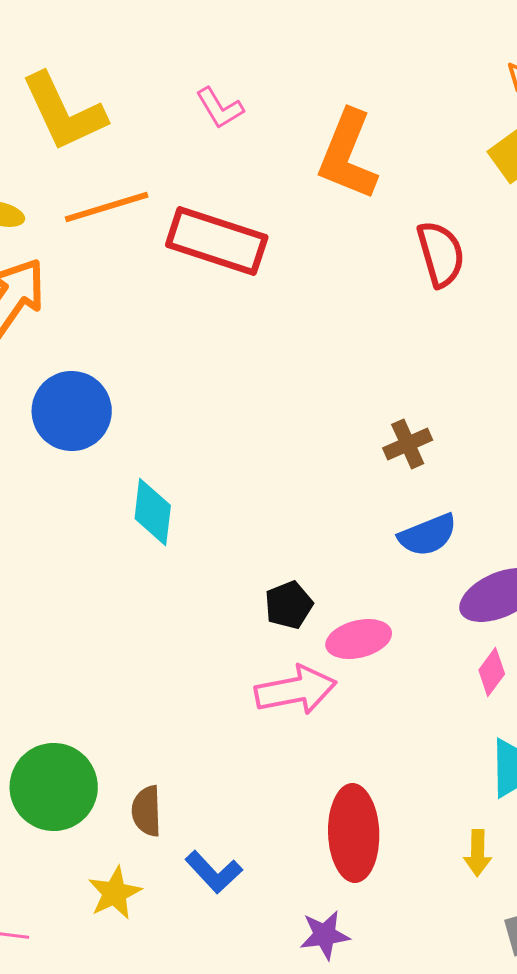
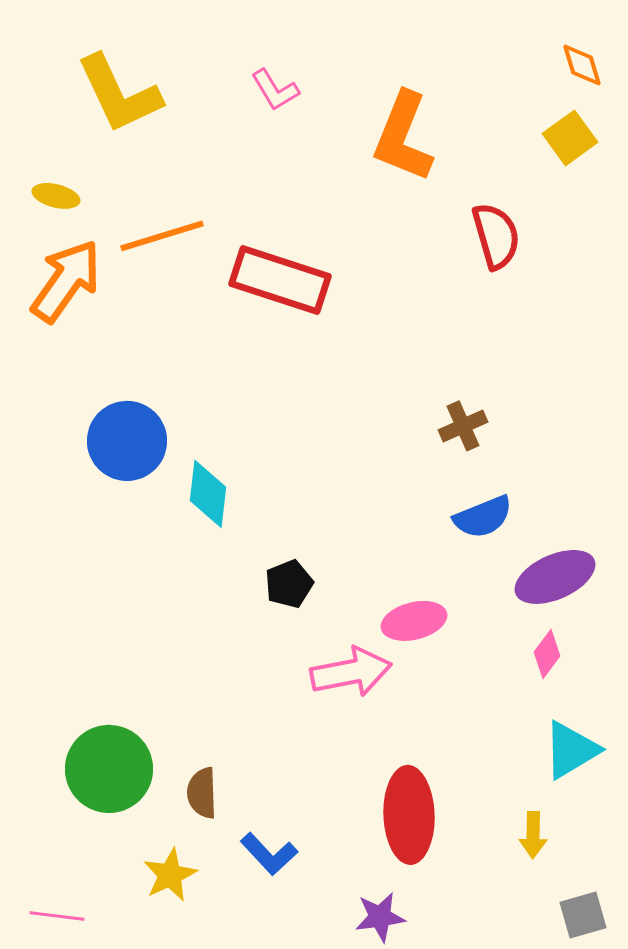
orange line: (107, 207) -> (162, 236), moved
red rectangle: (217, 241) -> (280, 280), moved
blue circle: (72, 411) -> (127, 441), moved
black pentagon: (289, 605) -> (289, 584), moved

